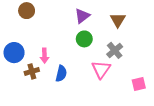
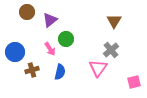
purple triangle: (82, 16) -> (50, 20), moved
green circle: (84, 39) -> (66, 39), moved
pink arrow: (44, 56) -> (50, 49), moved, turned -32

